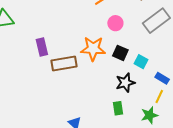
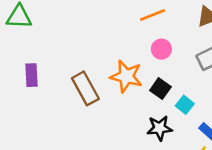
purple rectangle: (42, 47) -> (32, 75), moved
brown rectangle: (64, 64) -> (85, 88), turned 60

